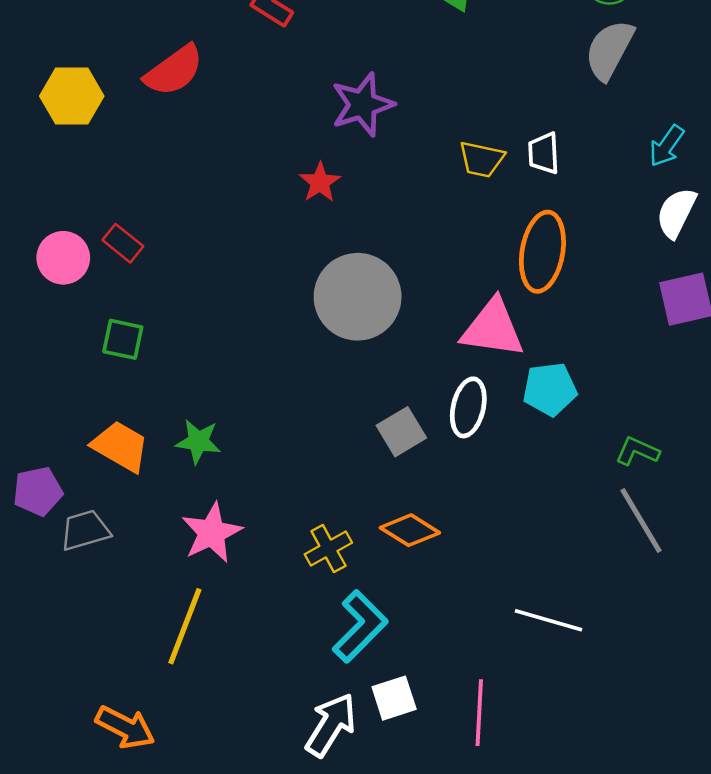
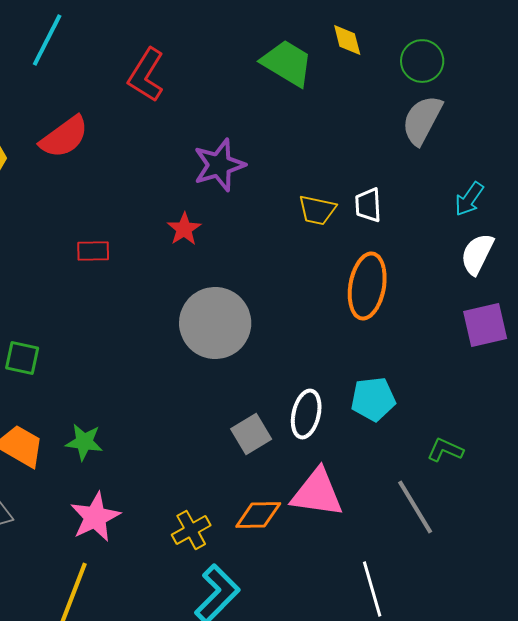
red rectangle: (123, 243) -> (93, 251), moved, turned -40
pink triangle: (493, 328) -> (317, 493), moved
gray line: (641, 521) -> (415, 507), moved
orange diamond: (410, 530) -> (258, 515), turned -33
white line: (549, 620) -> (372, 589), turned 58

